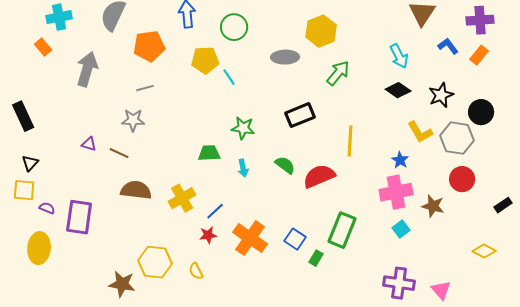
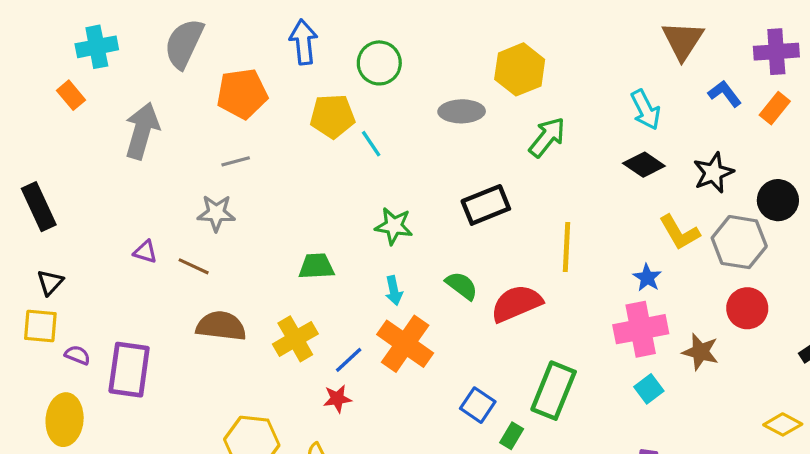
green trapezoid: (209, 153) -> (316, 266), moved
orange cross: (250, 238) -> (405, 344), moved

